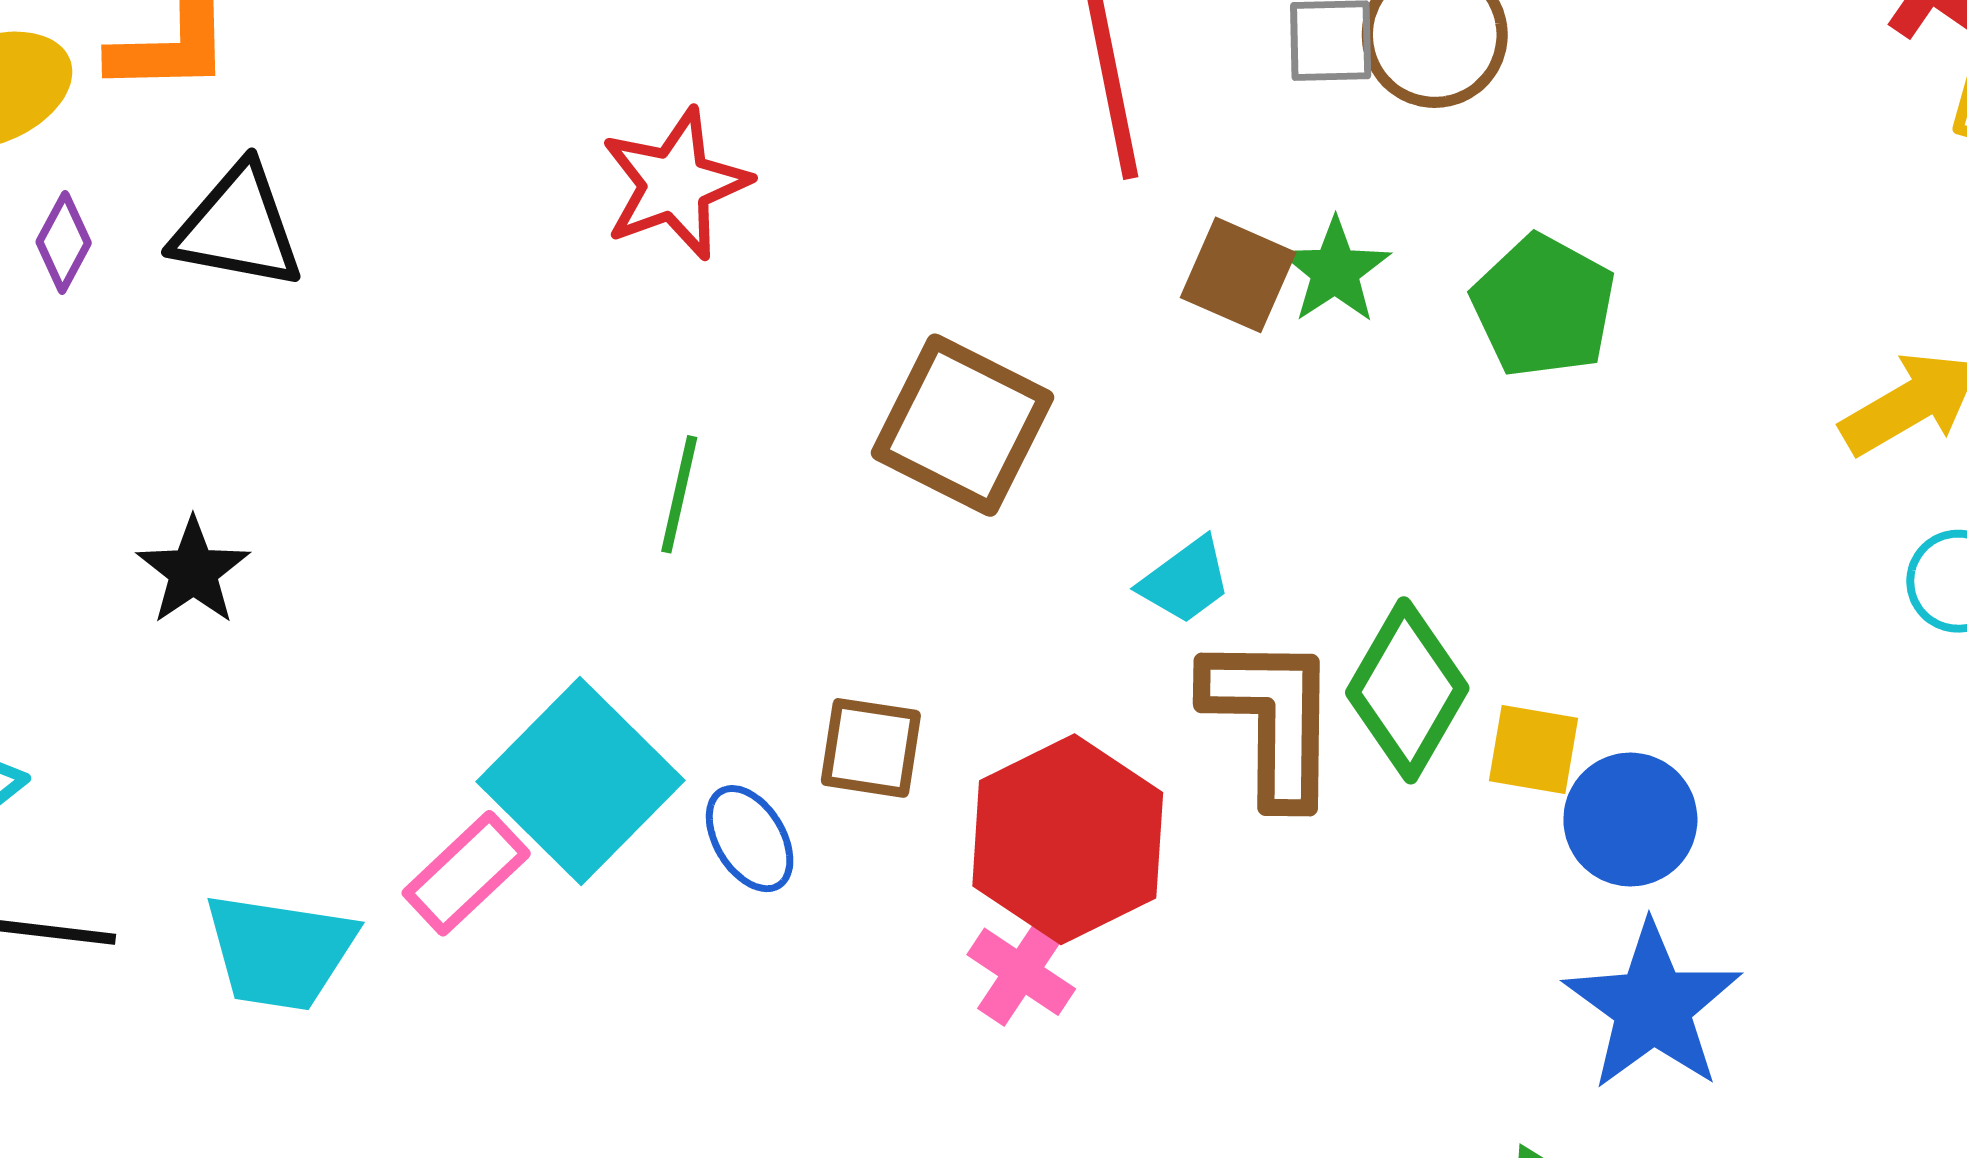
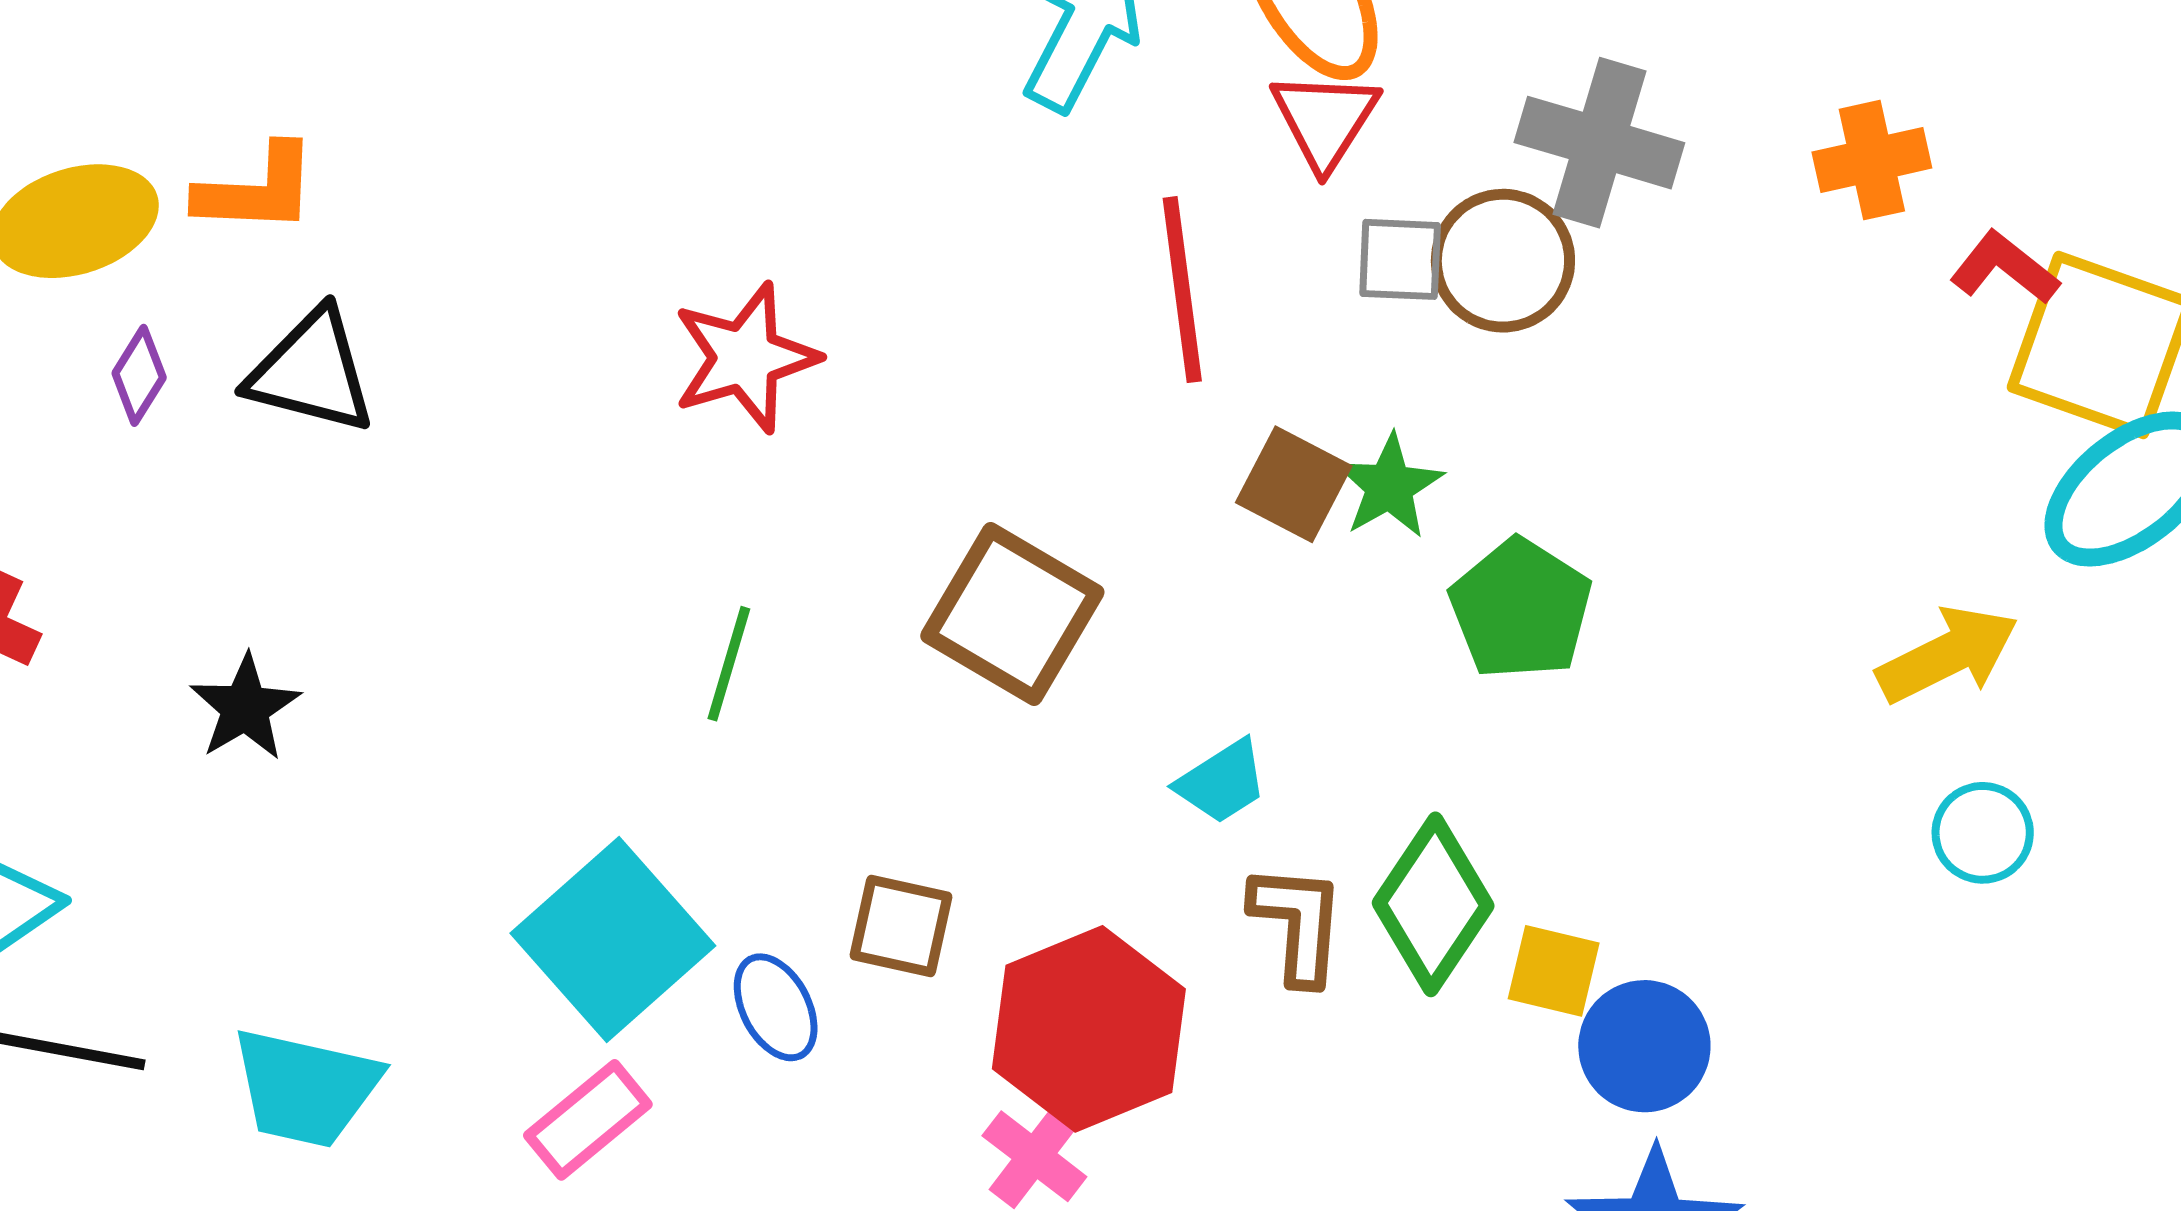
green pentagon: (1544, 306) -> (1521, 609), moved
brown L-shape: (1272, 719) -> (1298, 924), size x0.7
pink rectangle: (466, 873) -> (588, 1120), moved

